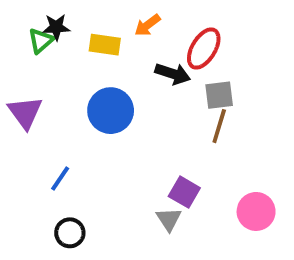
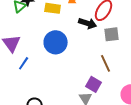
brown line: (219, 126) -> (106, 63), moved, turned -42
blue line: (60, 178) -> (24, 63), moved

